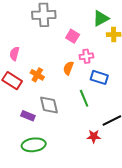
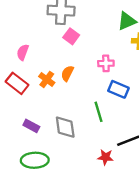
pink square: (73, 36) -> (71, 36), moved
orange semicircle: (68, 68) -> (67, 73), moved
gray diamond: (49, 105) -> (65, 127), moved

